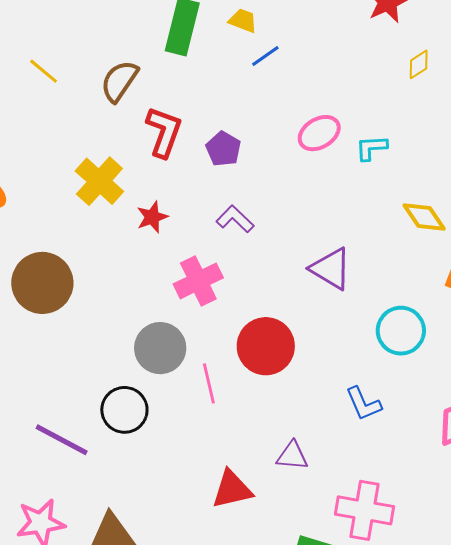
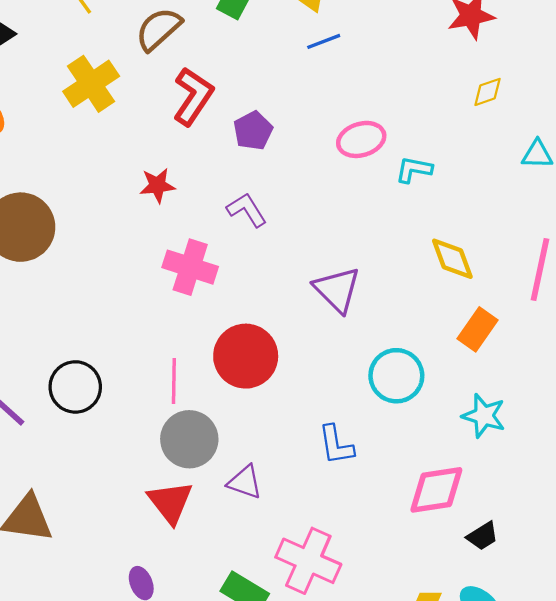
yellow cross: (99, 181) -> (91, 84), moved
pink cross: (198, 281) -> (190, 267), turned 30
gray circle: (160, 348) -> (189, 439), moved
red triangle: (232, 489) -> (170, 502), turned 51

